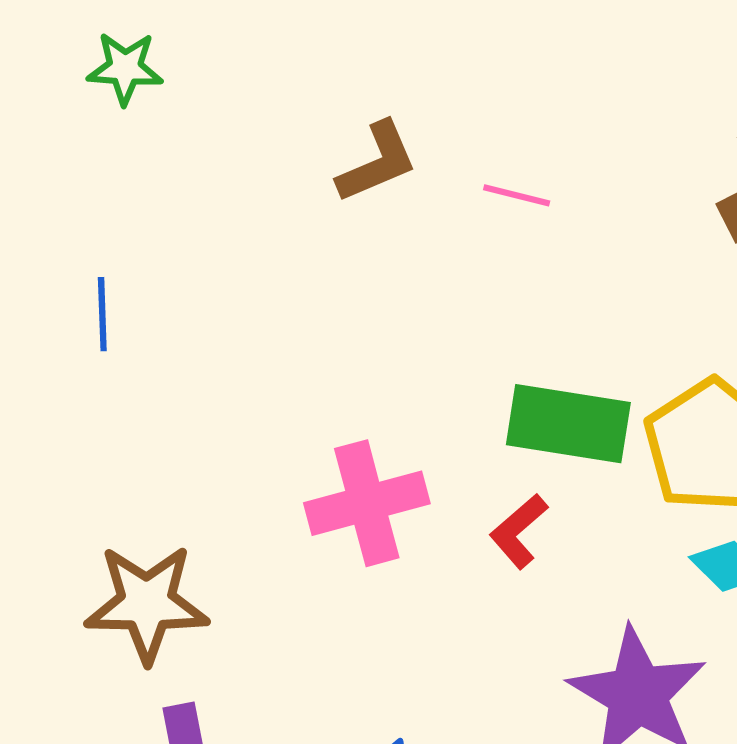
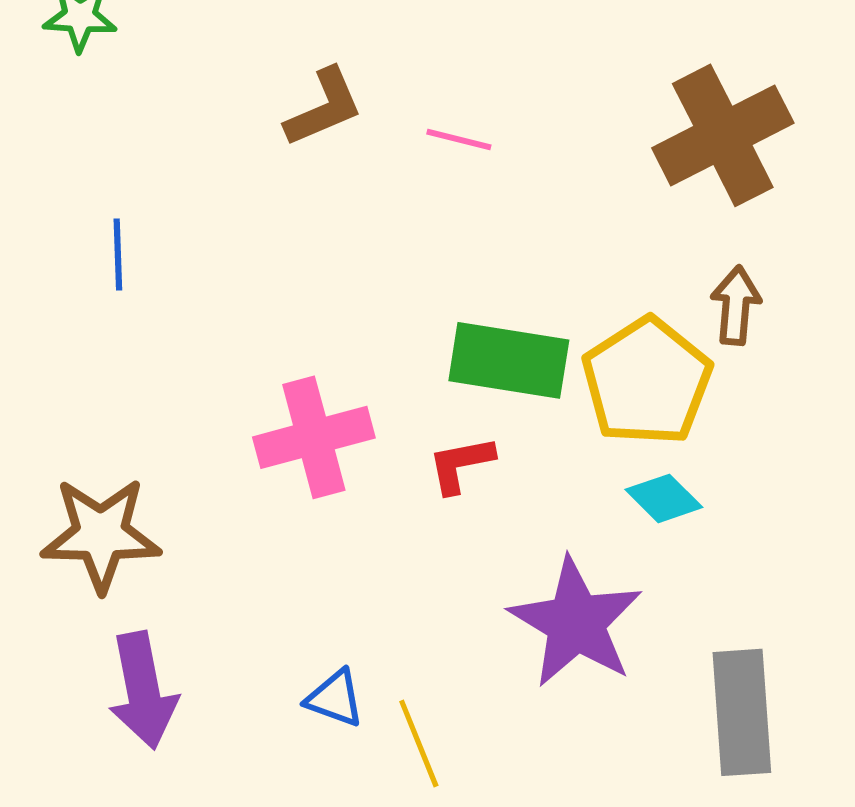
blue line: (102, 314) -> (118, 254), moved
red L-shape: (519, 531) -> (461, 464), turned 30

